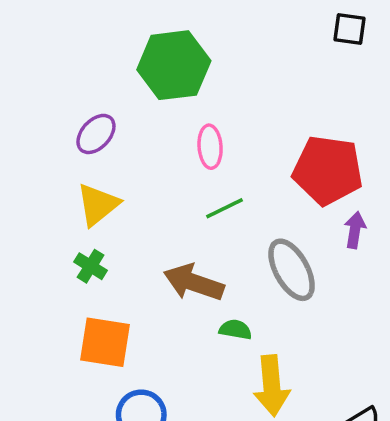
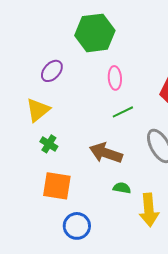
yellow triangle: (98, 205) -> (38, 110), moved
green semicircle: (235, 330) -> (122, 188), moved

